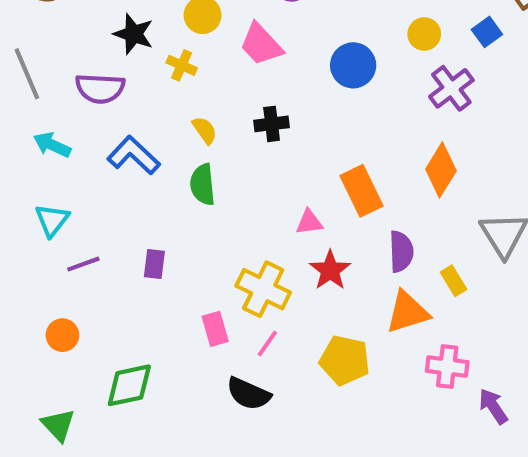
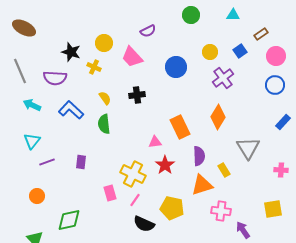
black semicircle: (249, 394) -> (144, 224), moved

